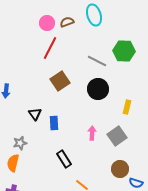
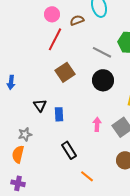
brown semicircle: (67, 22) -> (77, 20), moved

